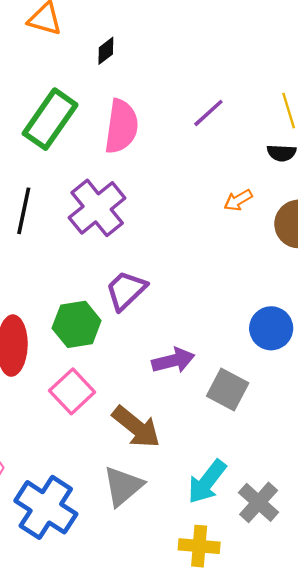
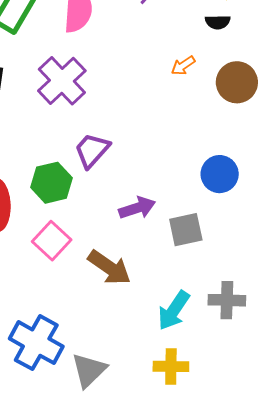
gray square: (228, 390) -> (186, 230), turned -36
gray triangle: (123, 486) -> (89, 370), moved
gray cross: (259, 502) -> (227, 300), moved, turned -36

